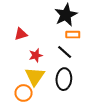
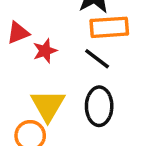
orange rectangle: (73, 35) -> (109, 27), size x1.5
red star: (36, 55) -> (45, 51), moved

